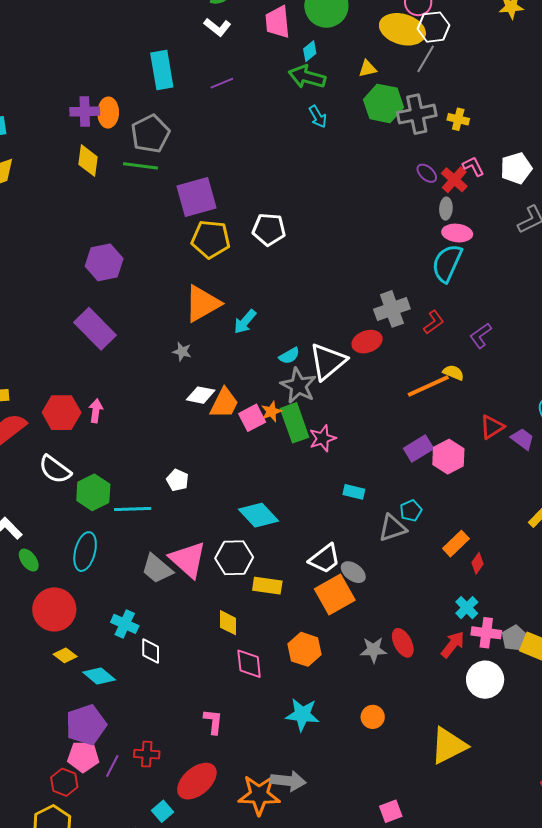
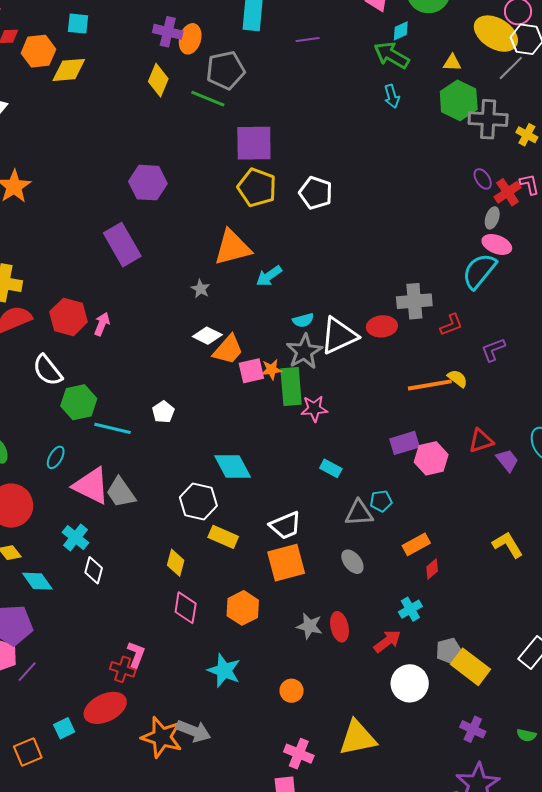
cyan ellipse: (85, 552) -> (56, 457), size x0.6
pink triangle: (188, 560) -> (91, 486), moved, turned -30
gray ellipse: (353, 572) -> (352, 562), moved
pink cross: (486, 633) -> (299, 754), moved
red cross: (147, 754) -> (123, 669), moved

